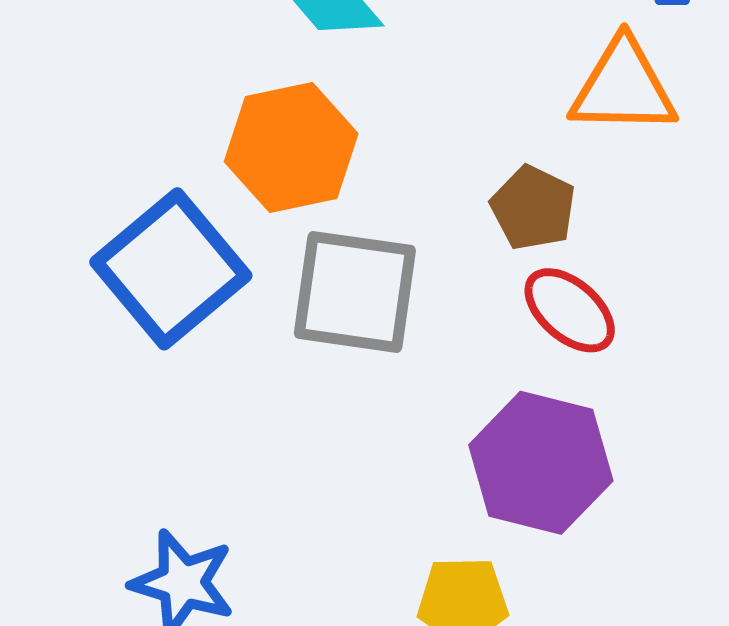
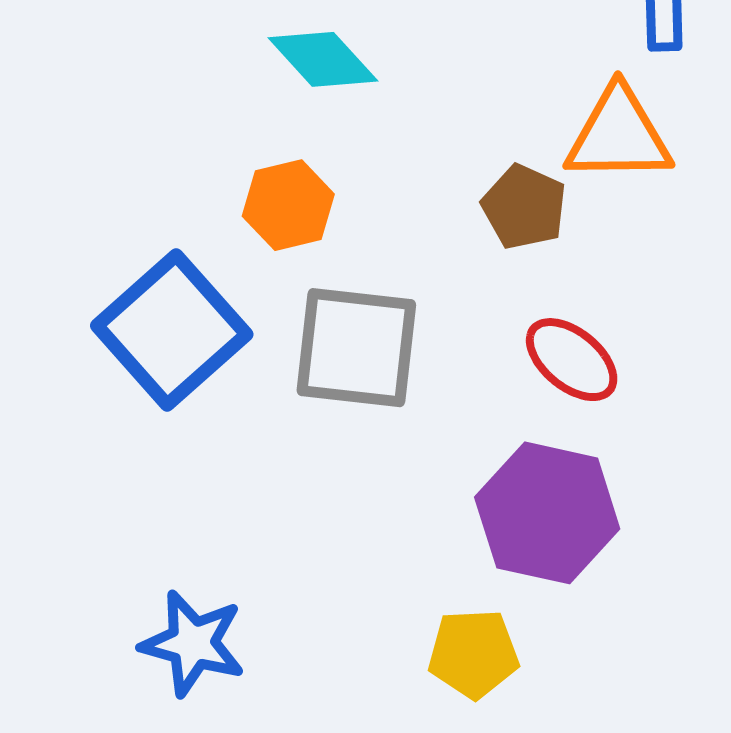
orange hexagon: (291, 148) -> (288, 205), size x0.7
brown pentagon: (533, 208) -> (524, 207), moved

